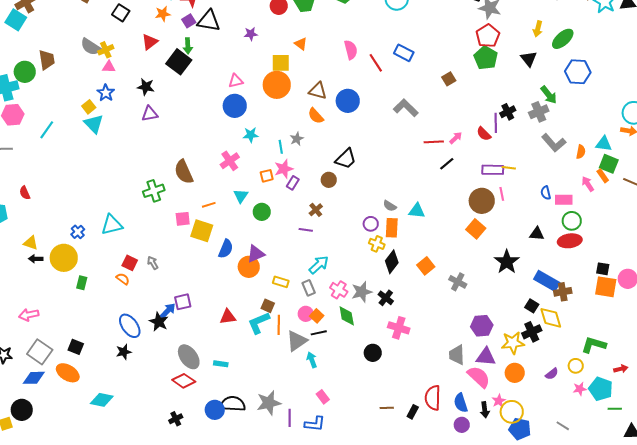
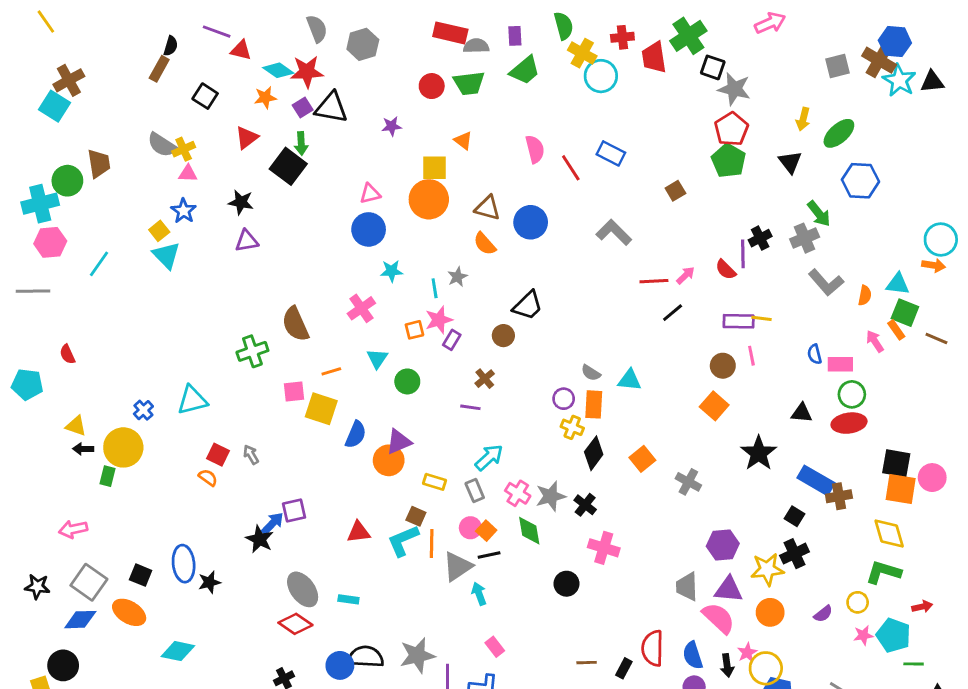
brown circle: (482, 201) -> (723, 366), size x0.7
black square: (603, 269) -> (896, 463), size x1.5
green rectangle: (82, 283) -> (108, 476), moved
yellow diamond: (551, 318) -> (889, 533), moved
blue ellipse: (130, 326) -> (184, 564), moved, turned 30

